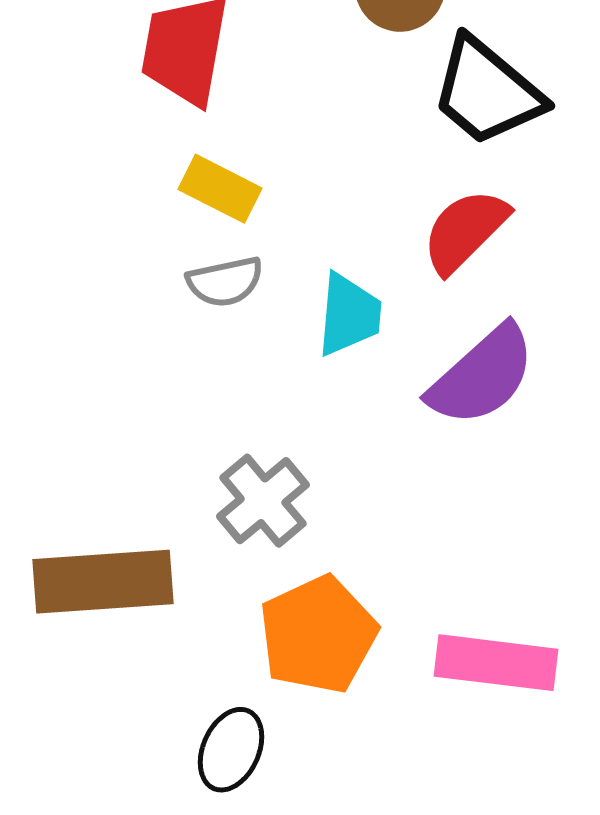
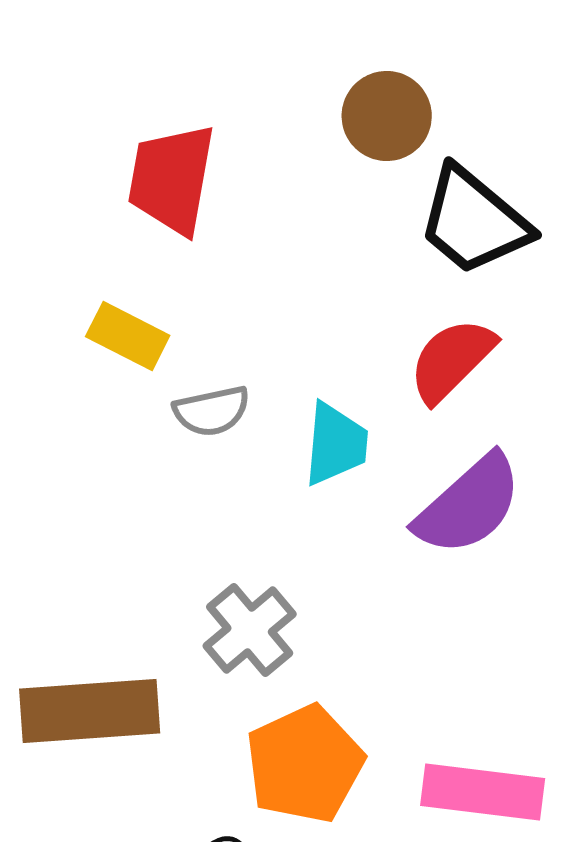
yellow rectangle: (220, 189) -> (128, 336), moved

